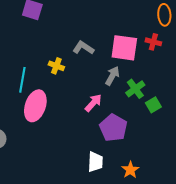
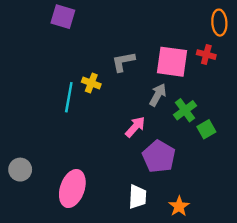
gray L-shape: (83, 48) -> (123, 62), turned -45
cyan line: (22, 80) -> (69, 97), moved
pink ellipse: (35, 106) -> (72, 189), moved

